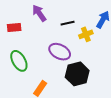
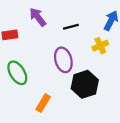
yellow cross: (86, 34) -> (100, 46), moved
purple ellipse: (60, 52) -> (63, 60), turned 50

